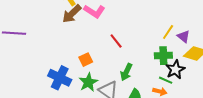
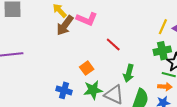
blue cross: (60, 78) -> (64, 90), size x0.7
green star: (88, 82) -> (93, 90), turned 30

